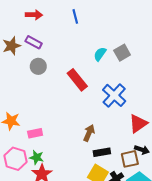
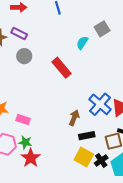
gray square: (122, 53) -> (102, 29), moved
blue cross: (114, 95) -> (100, 104), moved
pink rectangle: (35, 133) -> (23, 119), turned 32

